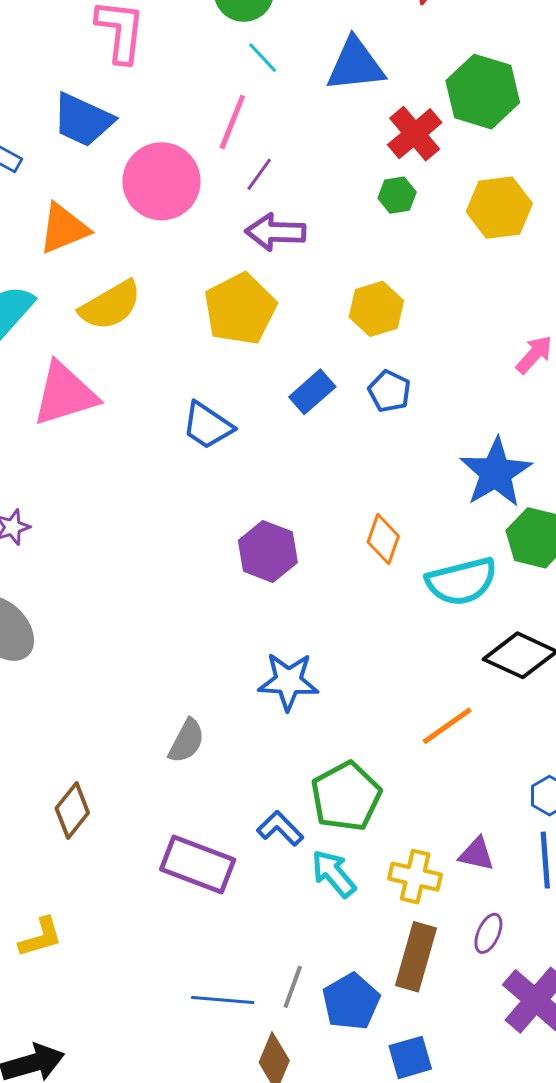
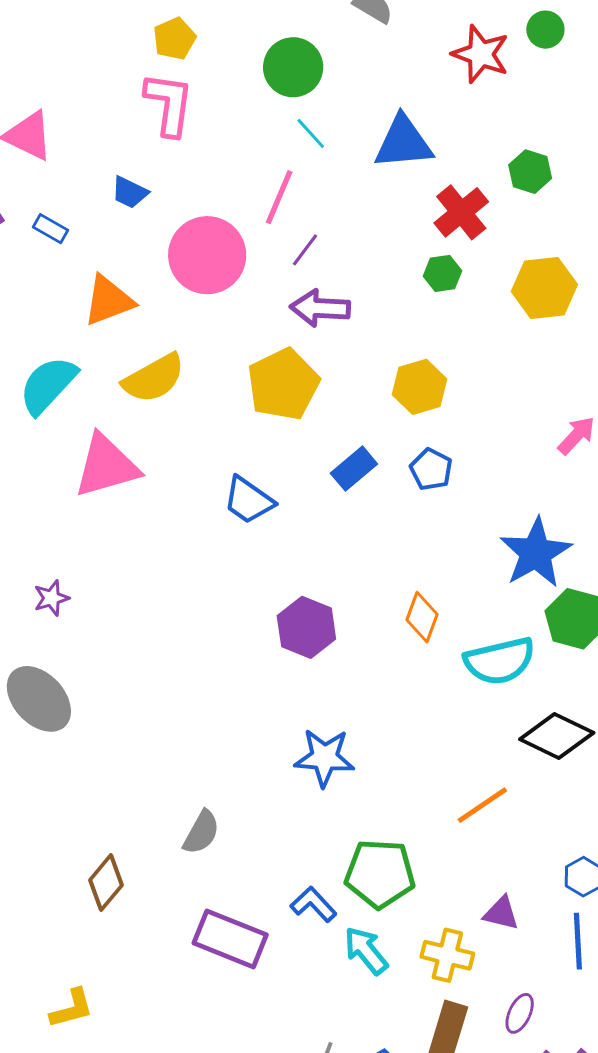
green hexagon: (483, 92) -> (530, 172), size x0.6
blue trapezoid: (83, 120) -> (130, 192), size x0.6
gray semicircle: (187, 741) -> (201, 832), moved
green pentagon: (346, 796) -> (380, 874), turned 30
purple triangle: (477, 854) -> (501, 913), moved

